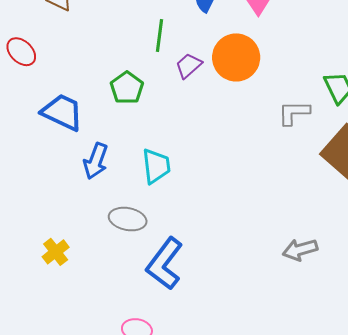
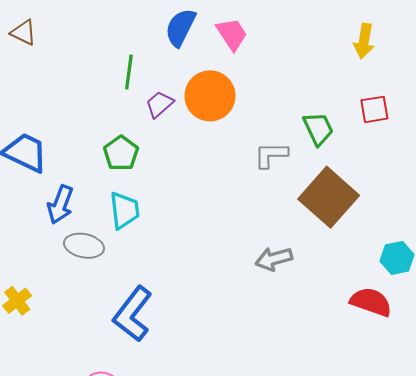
green pentagon: (127, 88) -> (121, 153), moved
gray ellipse: (128, 219) -> (84, 246), moved
gray arrow: (300, 250) -> (274, 259), moved

